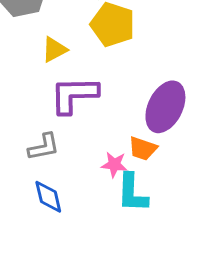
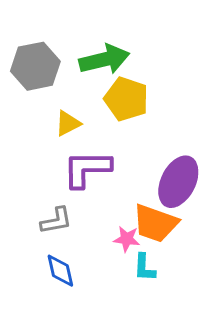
orange trapezoid: (143, 149) -> (155, 223), size x1.6
cyan L-shape: (132, 193) -> (144, 268), size x0.7

